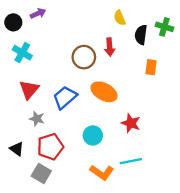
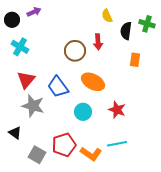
blue trapezoid: (65, 97) -> (58, 87), turned -85
gray star: (37, 119) -> (33, 106), size x1.6
cyan circle: (93, 135) -> (83, 112), moved
red pentagon: (50, 147) -> (64, 145), moved

